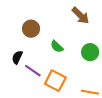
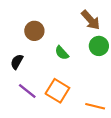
green circle: (90, 52) -> (99, 46), moved
purple line: (33, 71) -> (27, 91), moved

